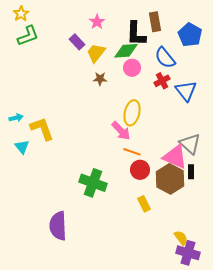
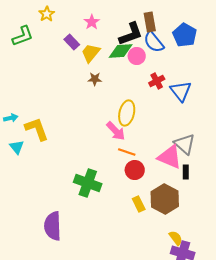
yellow star: (21, 14) -> (47, 14), moved
black L-shape: (136, 34) -> (131, 34), turned -112
blue semicircle: (165, 58) -> (154, 42), moved
pink circle: (132, 68) -> (137, 56), moved
brown hexagon: (170, 179) -> (165, 199), moved

